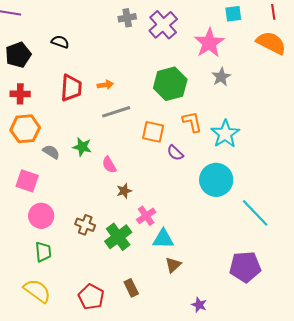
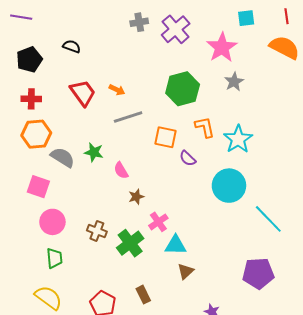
orange arrow: (105, 85) -> (117, 90), turned 35
red trapezoid: (71, 88) -> (83, 93), turned -40
gray semicircle: (51, 152) -> (63, 157), size x1.4

